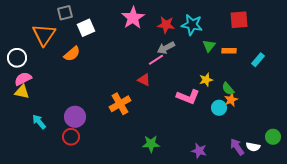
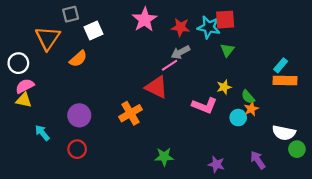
red square: (239, 20) -> (225, 20), moved
orange rectangle: (229, 51) -> (285, 81), moved, size x1.5
red triangle: (144, 80) -> (157, 87), size x1.6
purple circle: (75, 117) -> (79, 115), moved
white semicircle: (253, 147) -> (284, 133), moved, size x1.5

